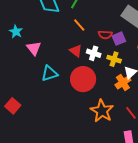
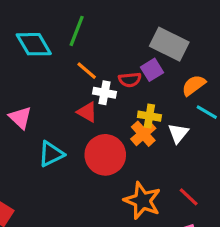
purple square: (119, 39) -> (152, 70), moved
white cross: (94, 53) -> (104, 93), moved
orange cross: (123, 83) -> (143, 134), moved

